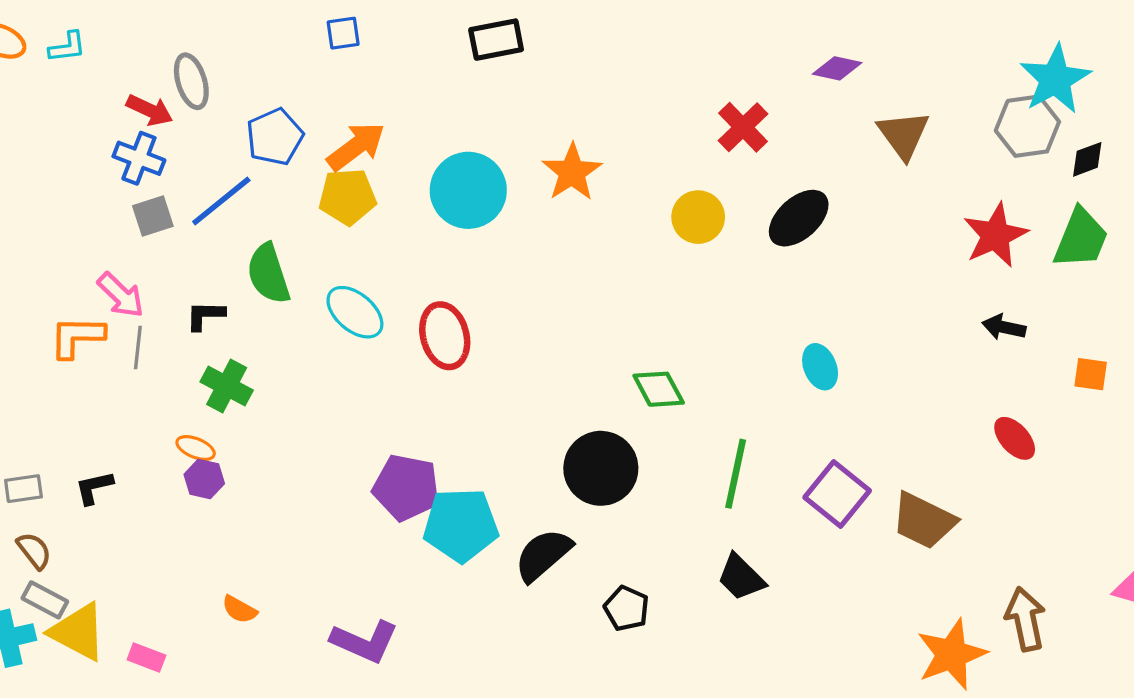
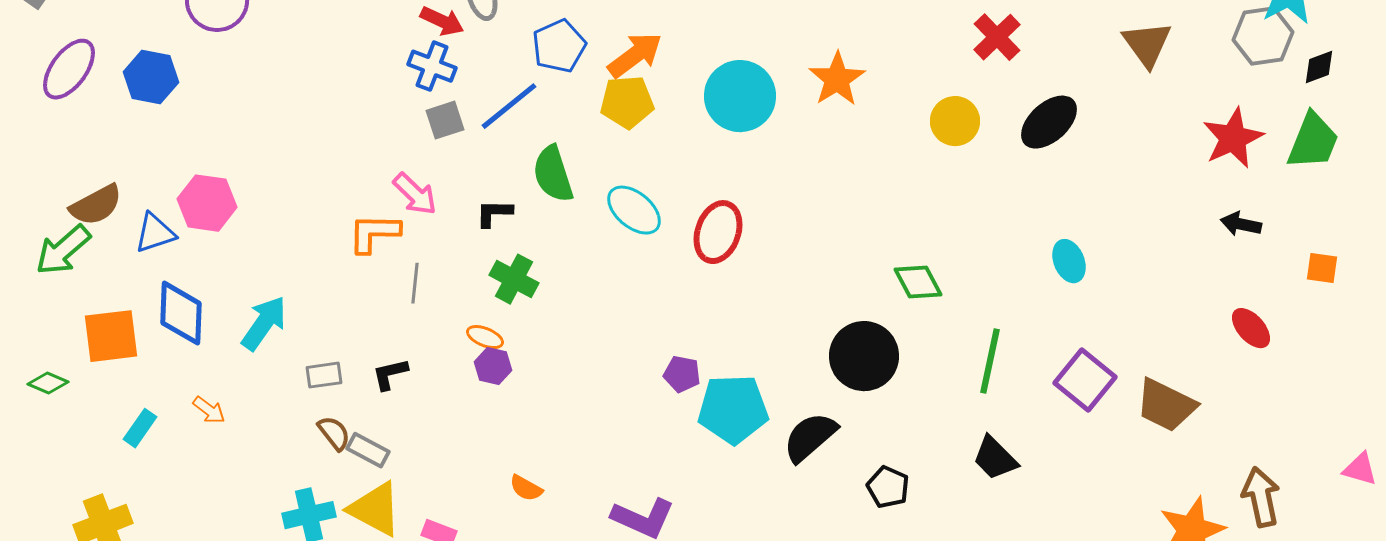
red ellipse: (445, 336) -> (718, 232), turned 34
gray line: (138, 347) -> (415, 283), moved
purple pentagon: (406, 488) -> (682, 374), size x0.6
gray rectangle: (45, 600) -> (368, 450), moved

